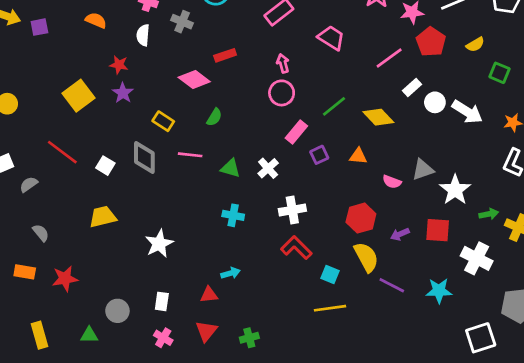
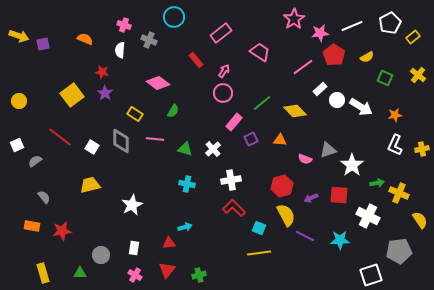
red rectangle: (225, 55) -> (196, 60), moved, turned 70
pink arrow: (283, 63) -> (224, 71), turned 48

